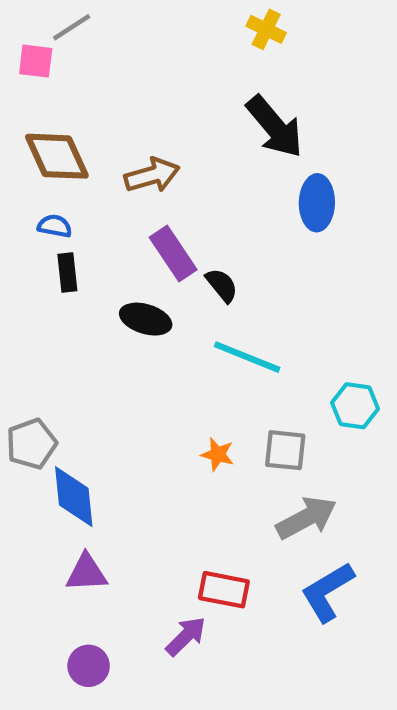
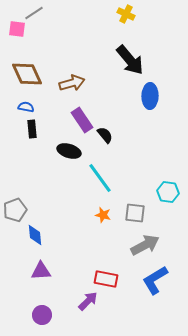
cyan line: (247, 357) -> (100, 178), moved, turned 32
blue diamond: (74, 497) -> (35, 235), size x0.7

